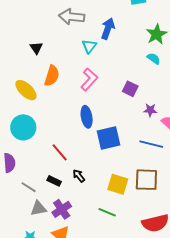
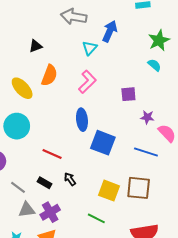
black triangle: (36, 48) -> (35, 46), turned 40
purple square: (130, 89) -> (128, 94), turned -35
blue square: (109, 138) -> (103, 143), turned 30
red line: (60, 152) -> (52, 154), turned -30

